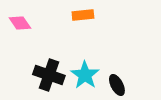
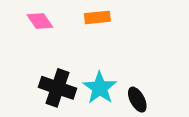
pink diamond: (20, 23) -> (40, 21), moved

